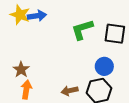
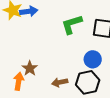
brown star: (21, 70) -> (30, 68), moved

